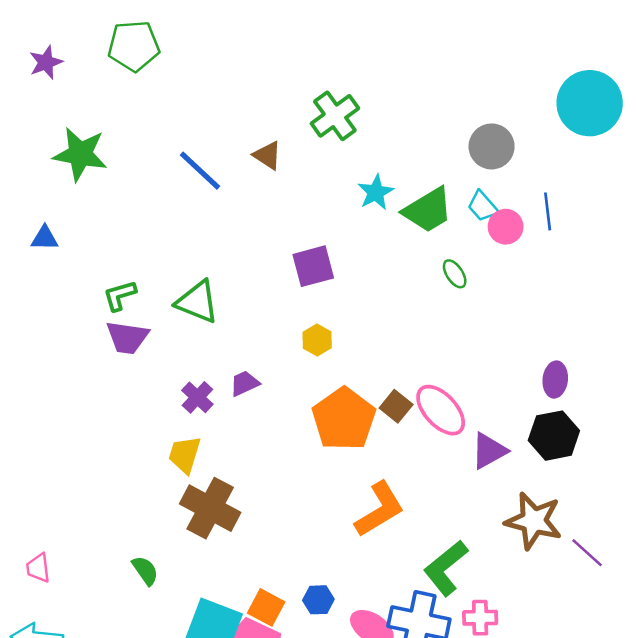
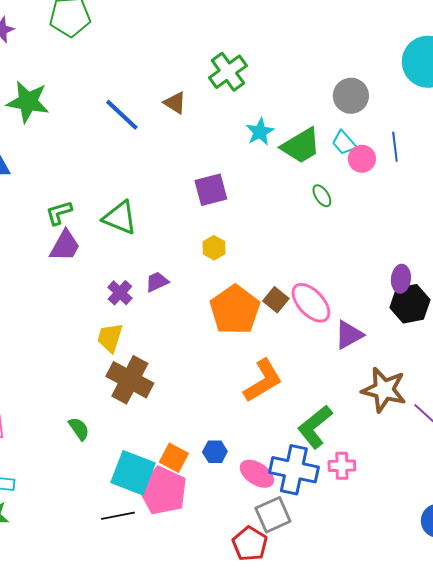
purple trapezoid: (127, 337) -> (65, 246), turned -69
black hexagon: (554, 436) -> (410, 304), moved

